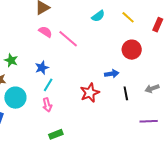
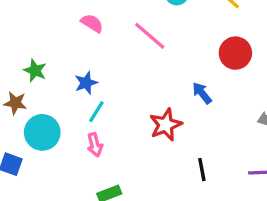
pink line: (68, 39) -> (150, 36), moved
blue arrow: (112, 74) -> (202, 93), turned -120
black line: (126, 93) -> (202, 170), moved

